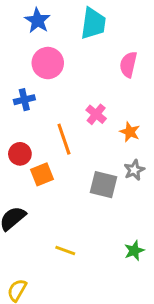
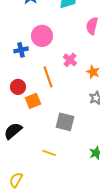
pink circle: (48, 63) -> (42, 36), moved
gray square: (103, 185) -> (65, 122), moved

